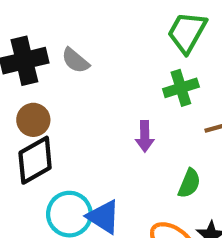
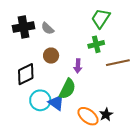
brown circle: (33, 120) -> (51, 56), moved
green semicircle: (189, 183) -> (67, 89), moved, size x1.5

